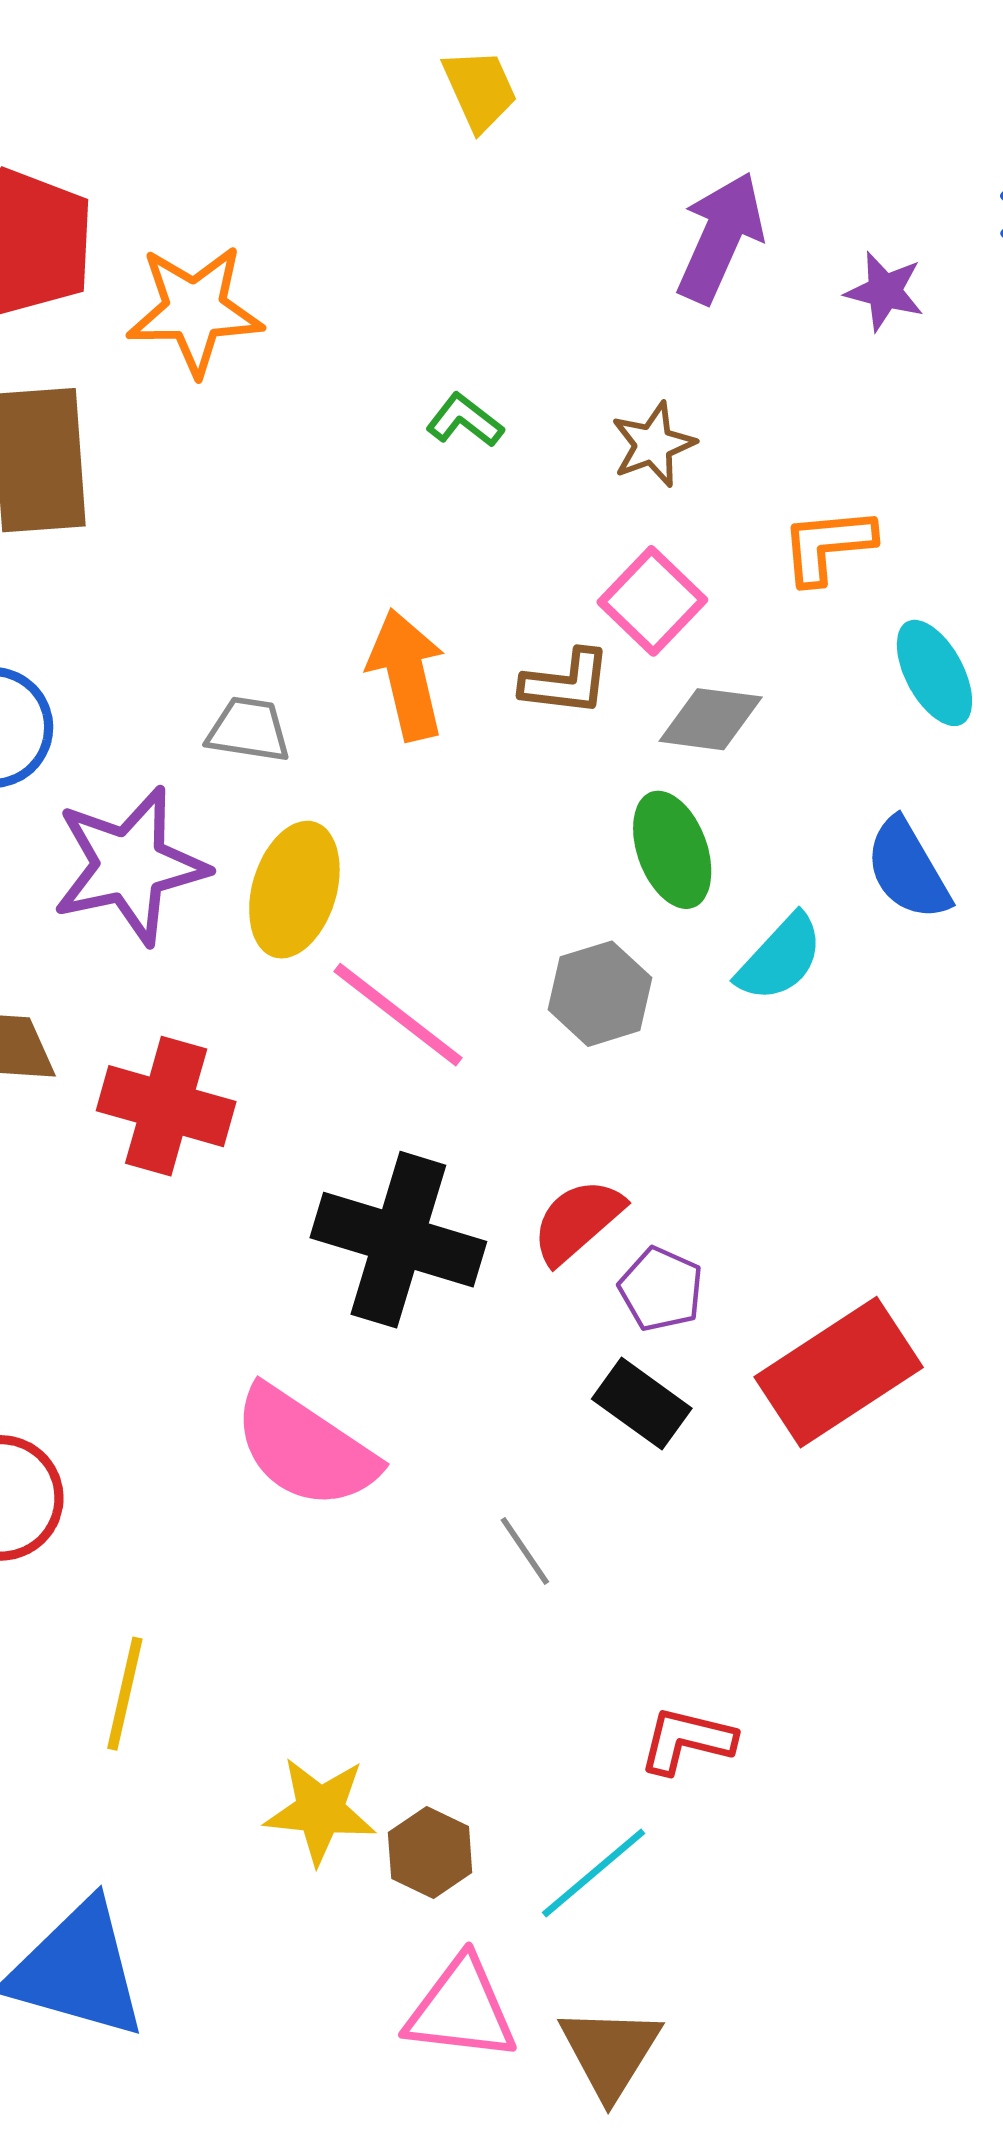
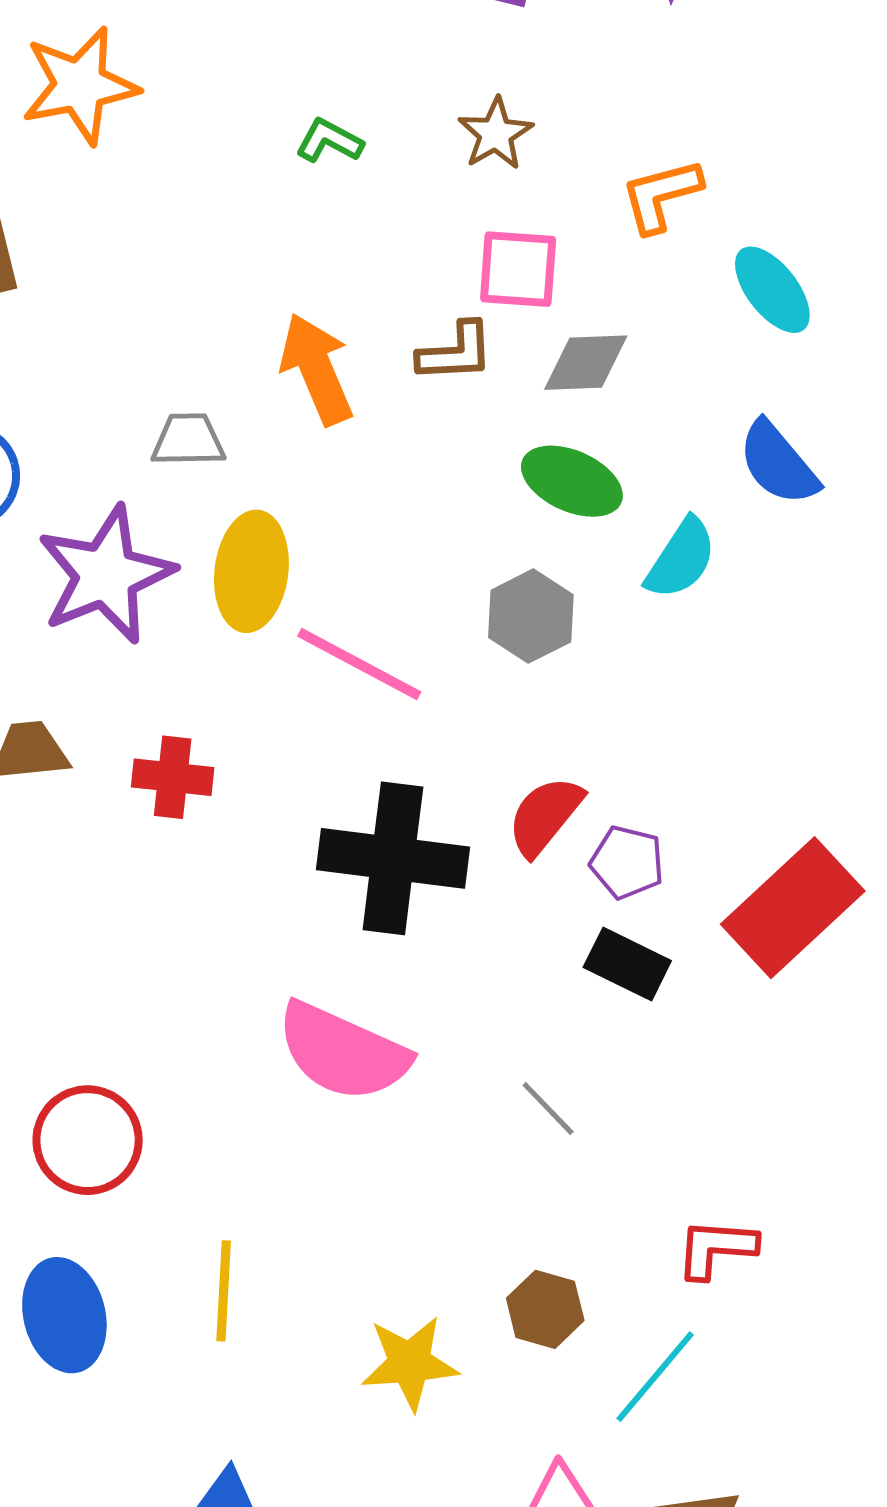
pink square: (652, 601) -> (518, 269), turned -30
green ellipse: (672, 850) -> (572, 481), turned -36
red cross: (166, 1106) -> (173, 777), size x0.7
brown hexagon: (430, 1852) -> (545, 1309), moved

